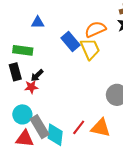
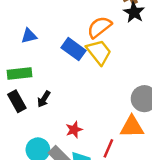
red star: (31, 87) -> (74, 130), moved
orange triangle: (101, 128) -> (132, 127), moved

